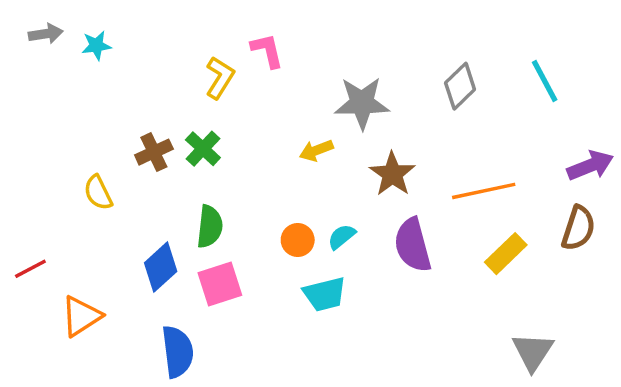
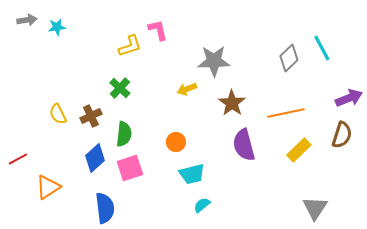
yellow L-shape: (220, 78) -> (130, 46), turned 40
gray diamond: (460, 86) -> (289, 58), moved
brown cross: (154, 152) -> (91, 116), moved
cyan semicircle: (342, 237) -> (202, 205), moved

